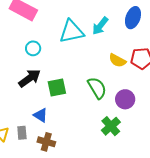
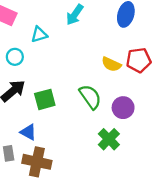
cyan arrow: (100, 26) -> (75, 15), moved
cyan triangle: (72, 32) -> (39, 35), moved, size x0.6
brown cross: (46, 142) -> (37, 162), size x1.4

